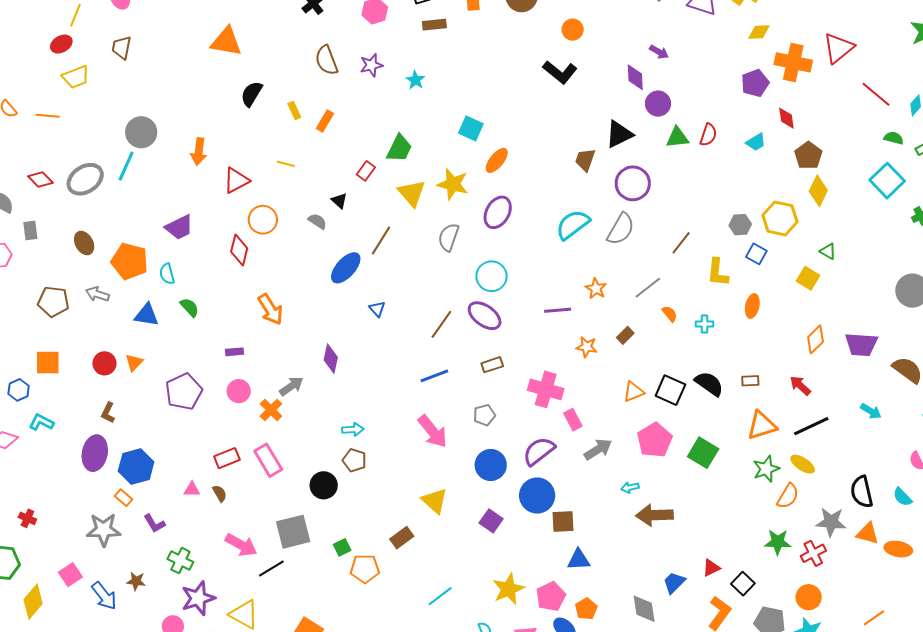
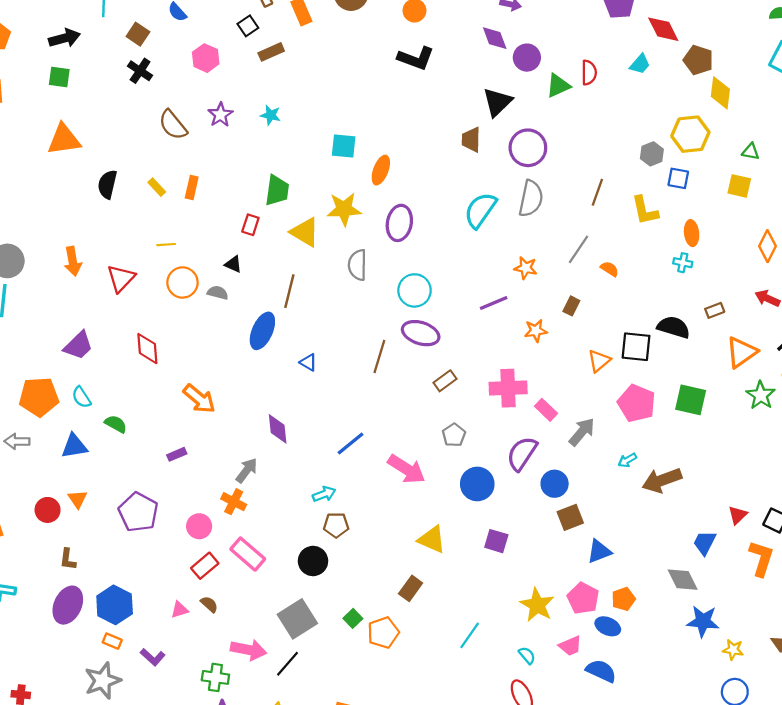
red diamond: (786, 118) -> (663, 29), size x1.4
orange circle: (263, 220) -> (182, 282), moved
cyan cross: (704, 324) -> (683, 263), moved, turned 30
blue line: (434, 376) -> (351, 443), moved
pink circle: (239, 391) -> (199, 526), moved
purple ellipse: (95, 453) -> (68, 605), turned 32
blue circle: (537, 496) -> (555, 484), moved, size x0.7
green cross: (180, 561) -> (215, 677), moved
orange pentagon: (586, 609) -> (623, 599), turned 30

